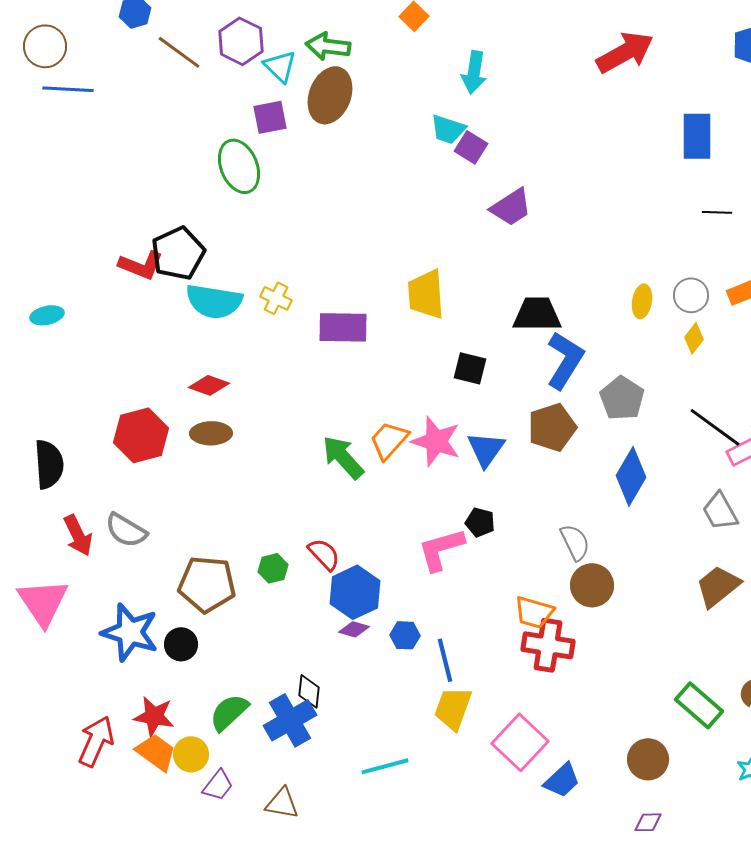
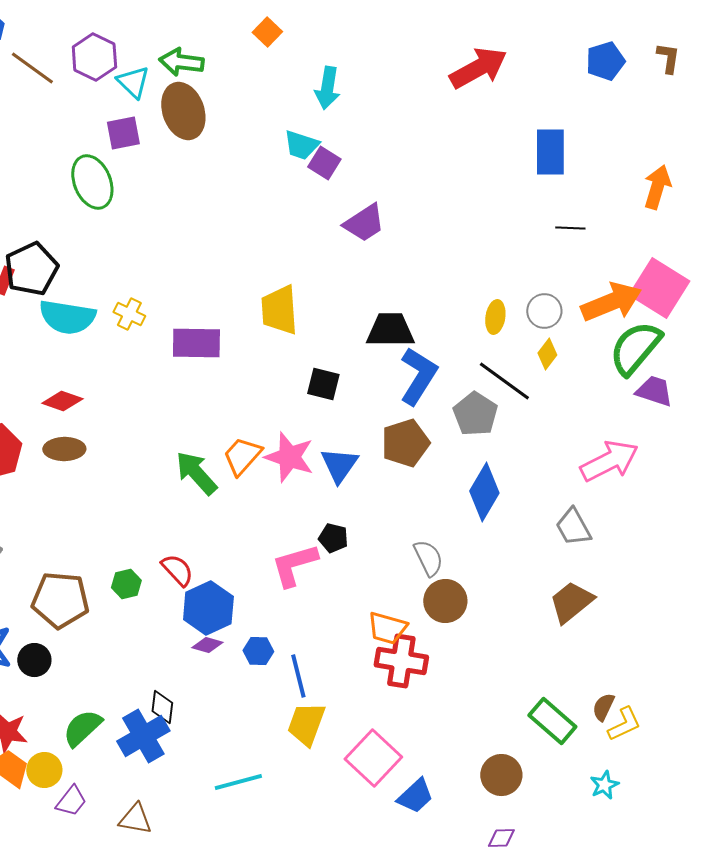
brown ellipse: (330, 95) -> (183, 111), turned -40
black line: (715, 427) -> (504, 381), moved

